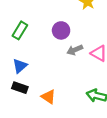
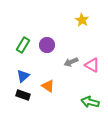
purple circle: (61, 30) -> (47, 45), moved
orange triangle: (48, 97) -> (48, 86), moved

